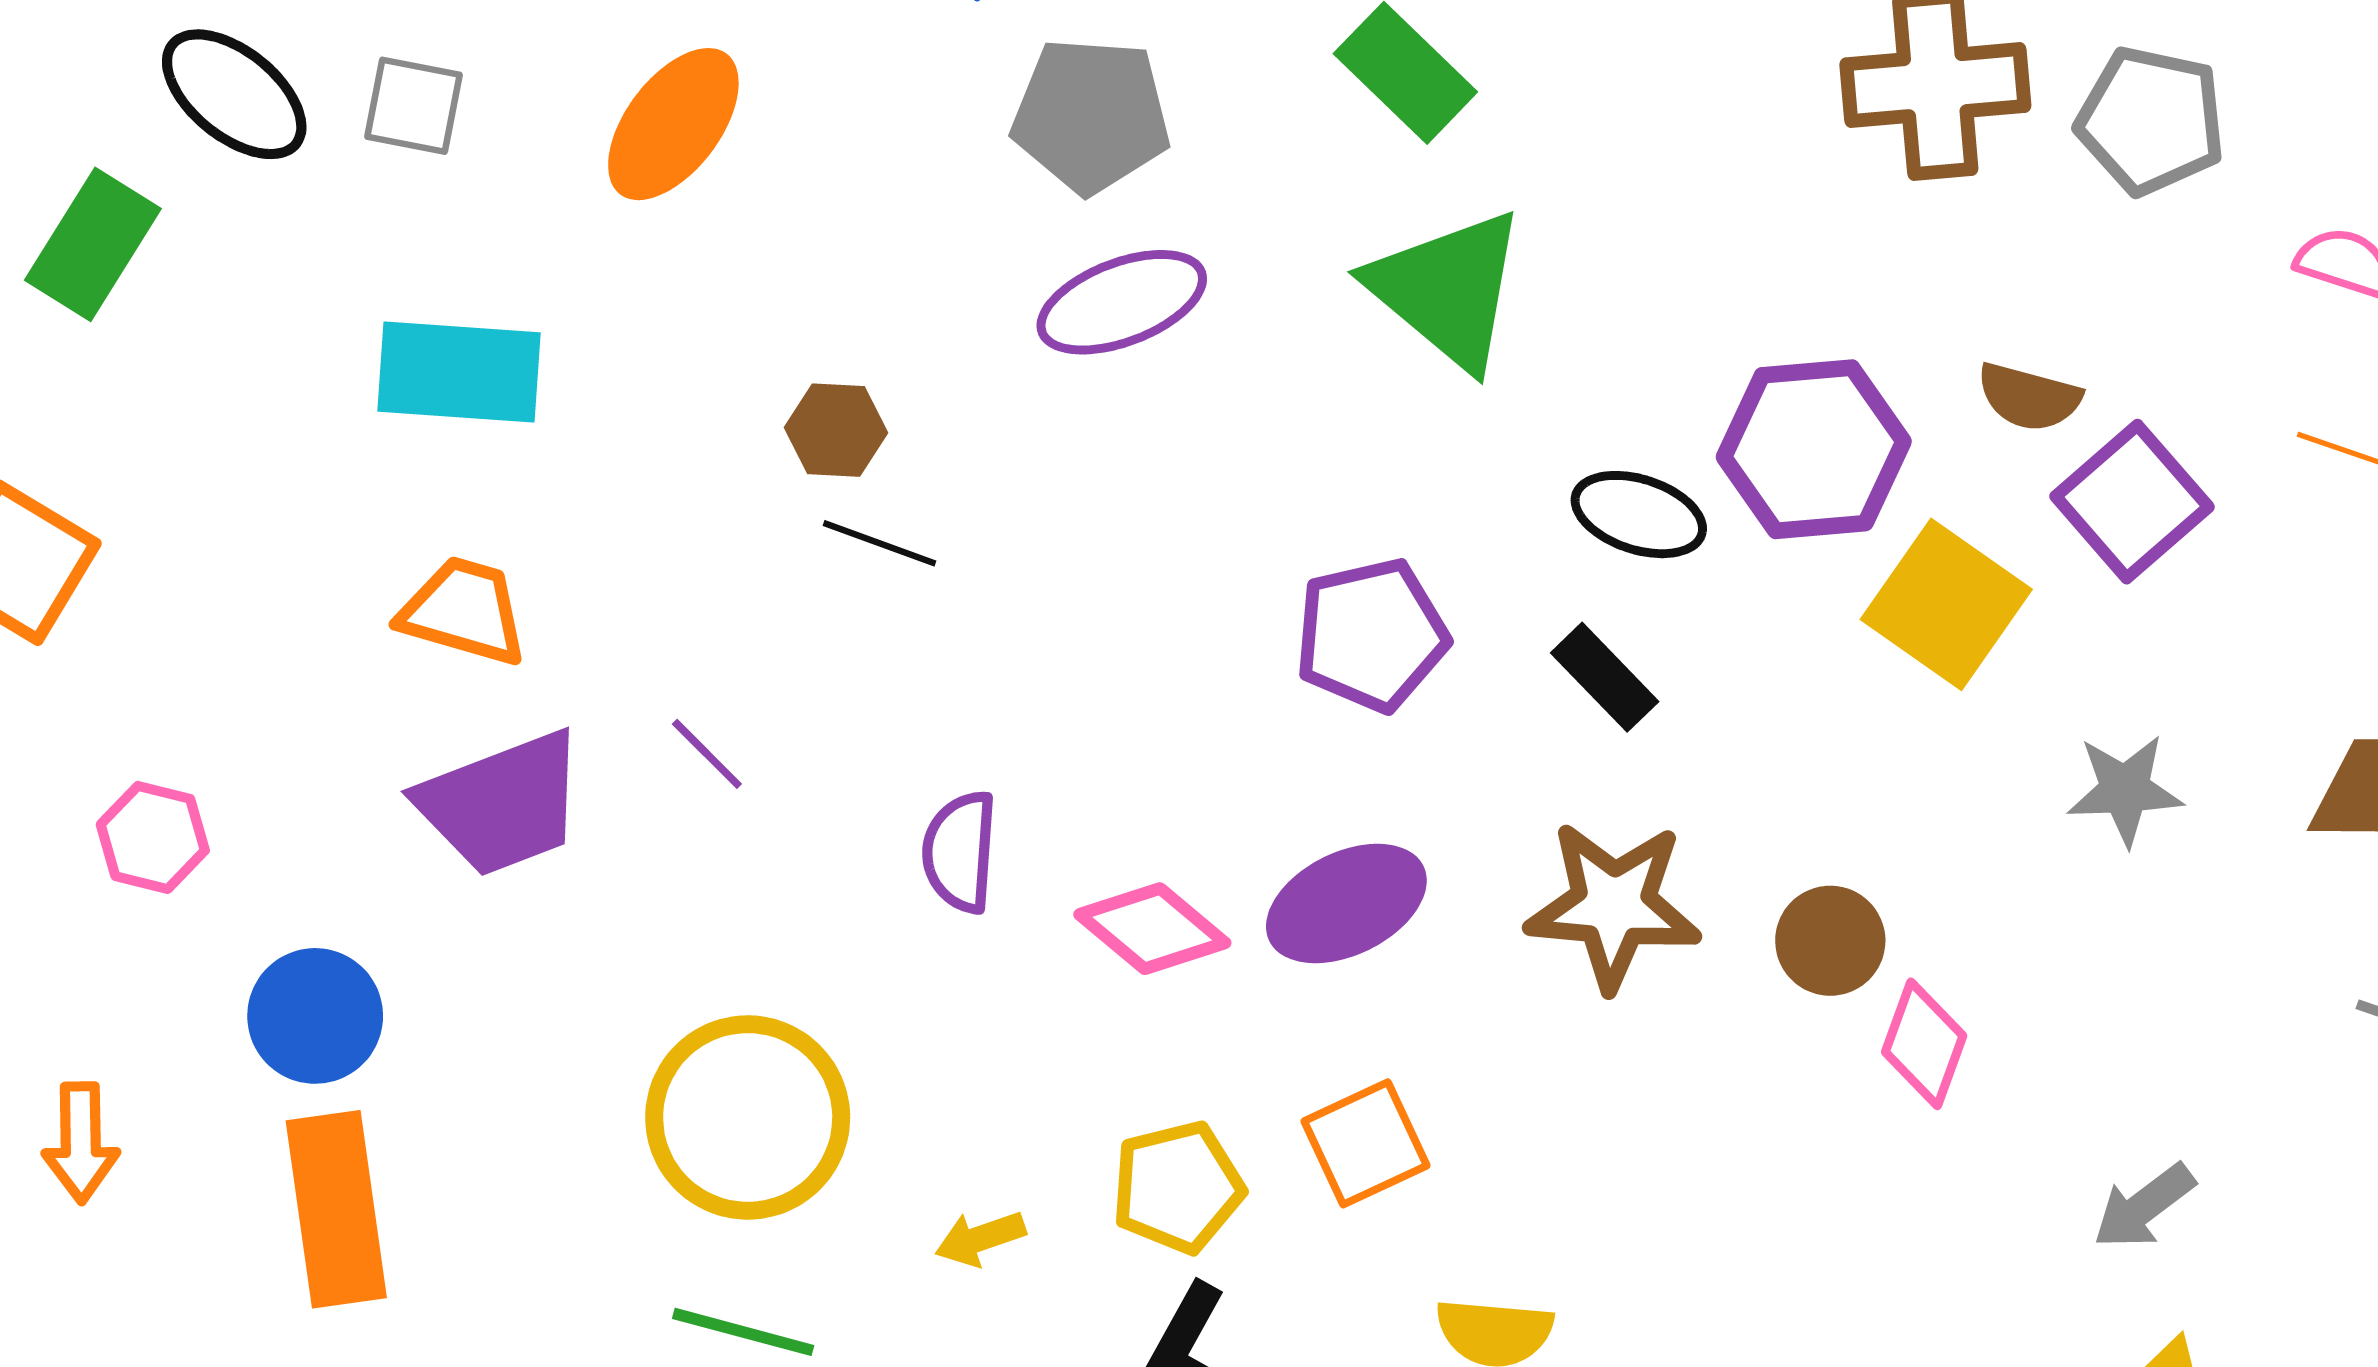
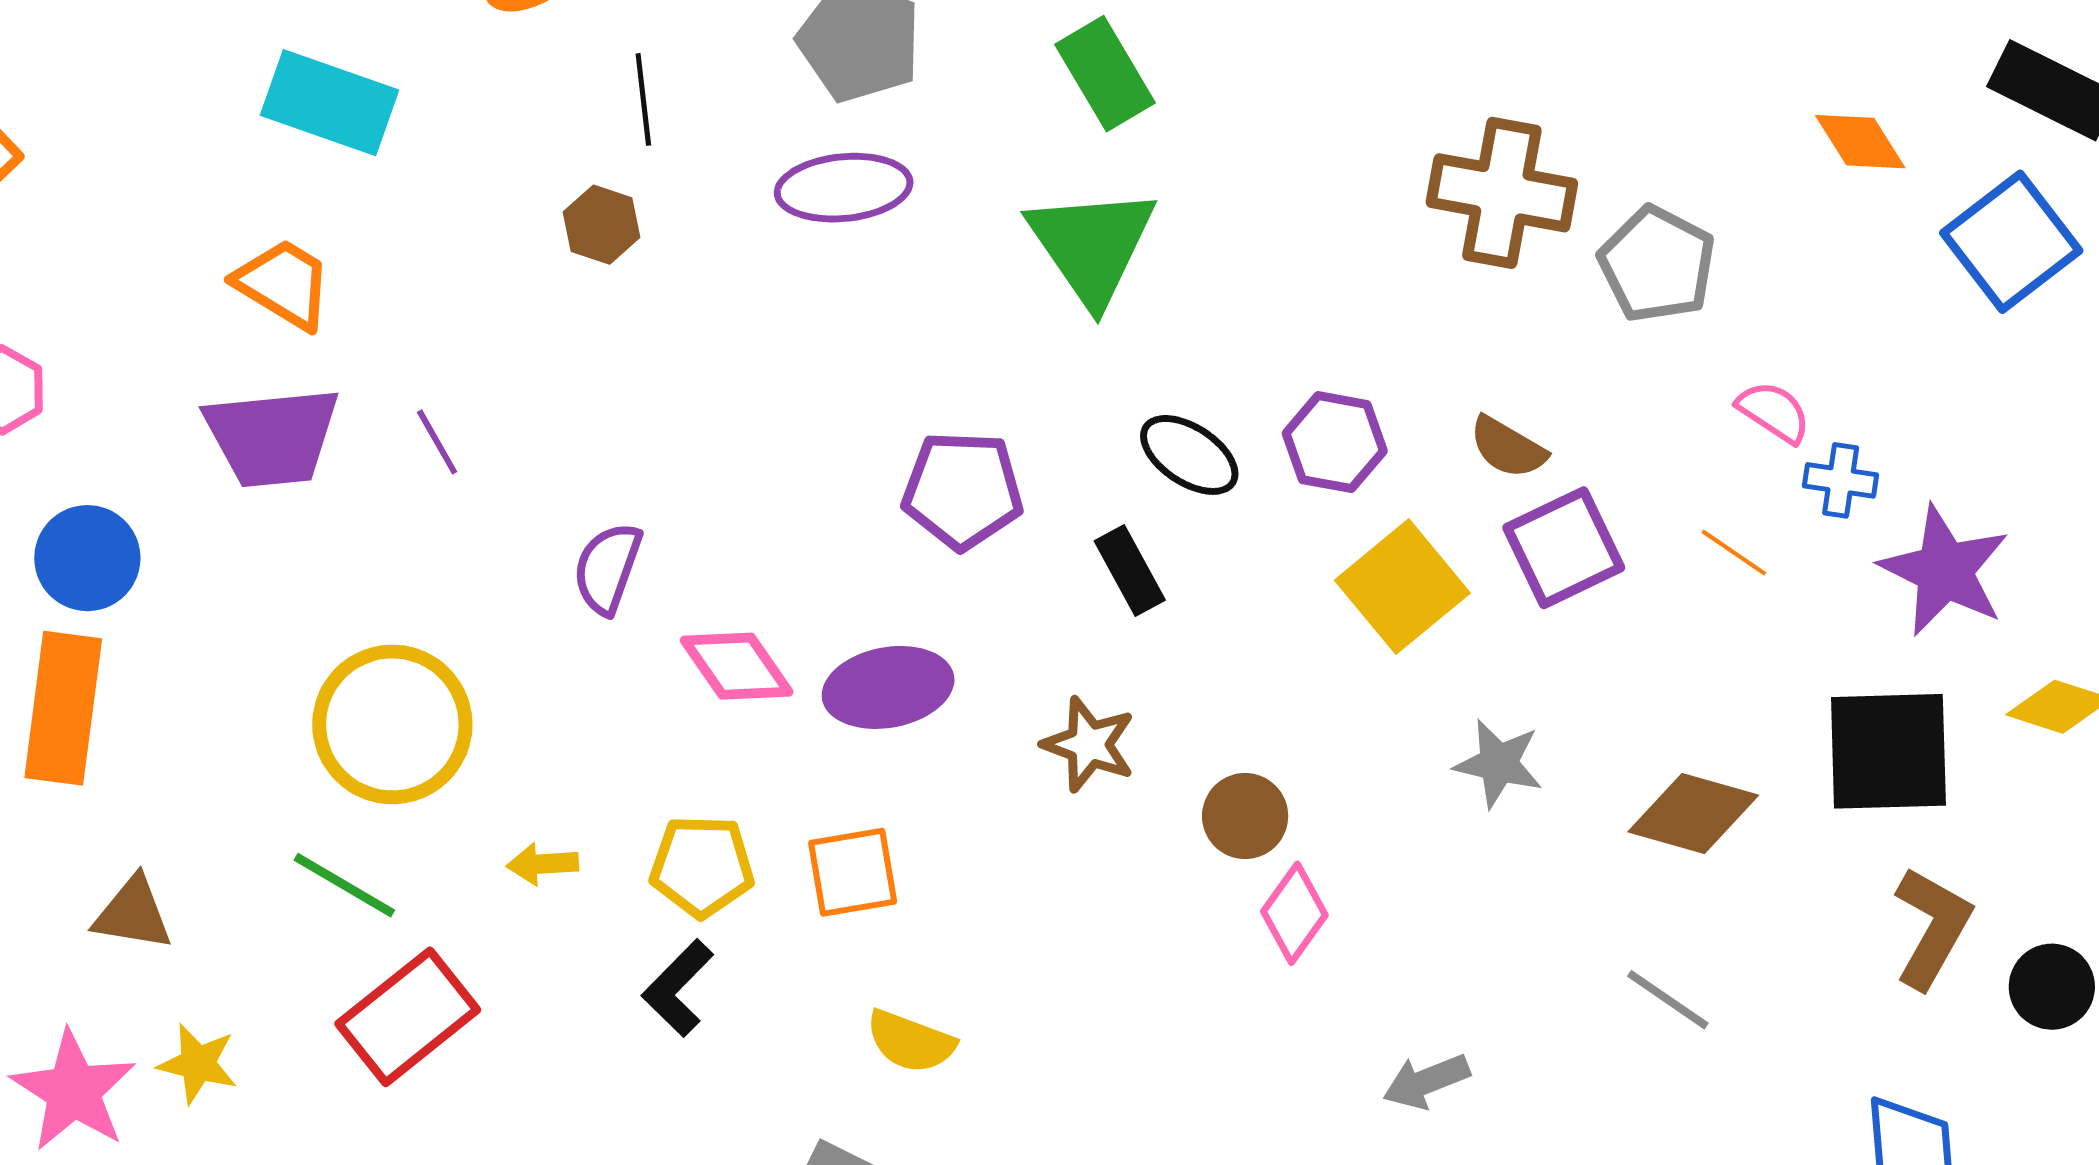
purple hexagon: (1814, 449) -> (1335, 442), size x0.7
black line: (879, 543) -> (643, 99), moved, turned 48
brown star: (1613, 906) -> (1089, 744), size x0.7

